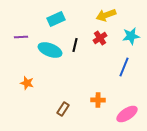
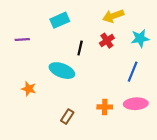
cyan ellipse: (50, 50) -> (62, 71), moved
pink ellipse: (127, 114) -> (136, 104), moved, turned 30

